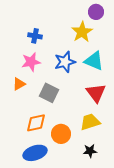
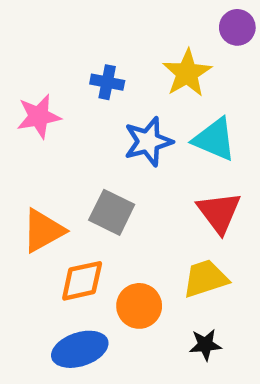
purple circle: (96, 12) -> (237, 27), moved
blue cross: (35, 36) -> (107, 82), moved
pink star: (31, 62) -> (39, 116), moved
orange triangle: (19, 84) -> (43, 231), moved, size x1.5

